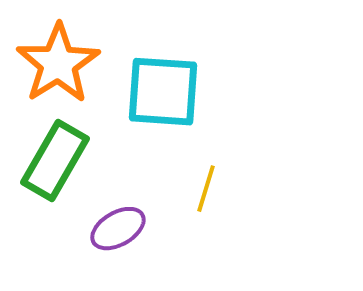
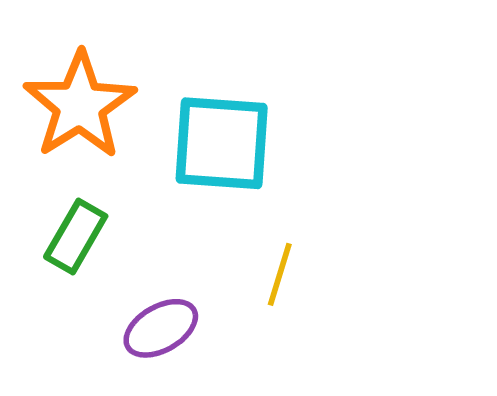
green rectangle: (55, 161) -> (76, 236), size x0.7

